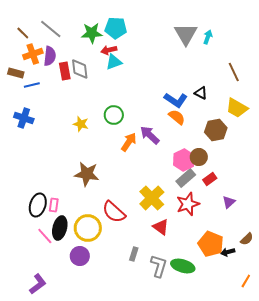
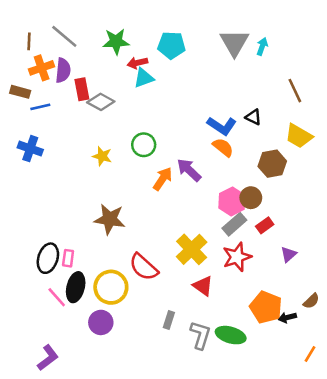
cyan pentagon: (116, 28) -> (171, 45), moved
brown line: (23, 33) -> (29, 41), turned 48
gray diamond: (80, 69) -> (101, 102), moved, turned -55

